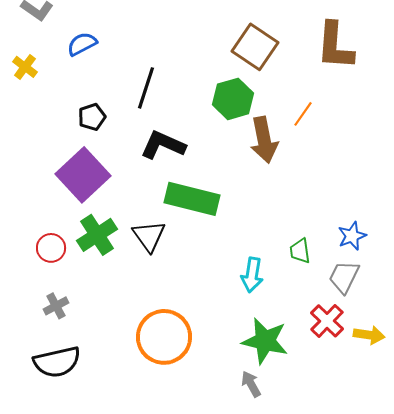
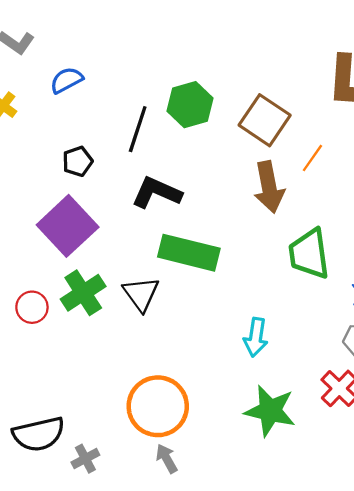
brown square: (255, 47) -> (265, 120), moved
green hexagon: (233, 99) -> (190, 105), moved
green trapezoid: (300, 251) -> (309, 254), moved, size x1.8
gray cross: (56, 306) -> (85, 459), moved
gray arrow: (251, 384) -> (167, 459), moved

